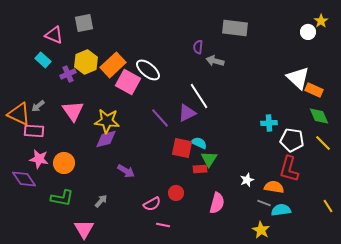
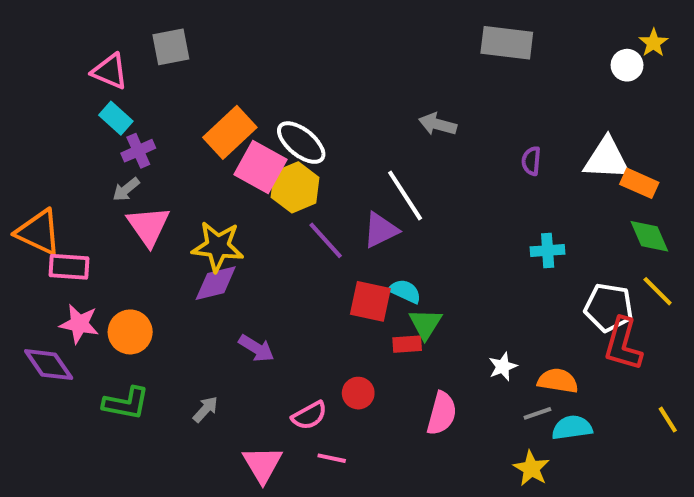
gray rectangle: (235, 28) -> (507, 43), moved
purple semicircle: (198, 47) -> (531, 161), moved
cyan rectangle: (43, 60) -> (116, 118), moved
yellow hexagon: (86, 62) -> (295, 187), moved
white triangle: (298, 78) -> (607, 159), turned -40
gray arrow: (38, 106) -> (126, 189), moved
white pentagon: (292, 140) -> (609, 308), moved
red L-shape: (289, 169) -> (623, 344), moved
gray line: (264, 203) -> (537, 413), turned -40
pink triangle: (84, 229) -> (262, 464), moved

